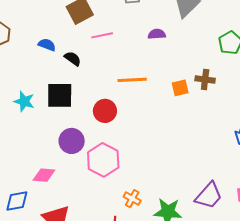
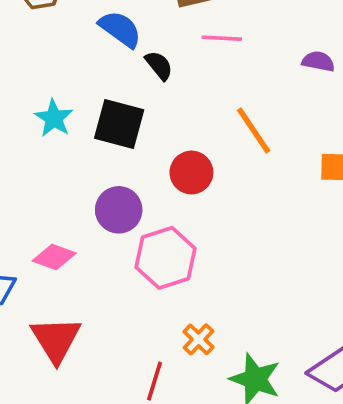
blue semicircle: (47, 45) -> (120, 29), size x1.4
orange line: (132, 80) -> (254, 131), turned 44

